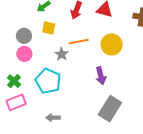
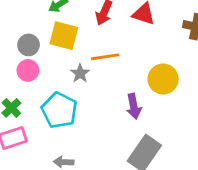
yellow square: (49, 28) -> (64, 36), size x1.5
yellow circle: (112, 44) -> (163, 79), moved

